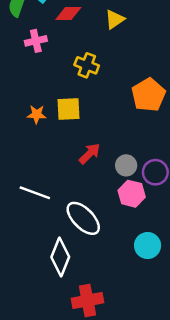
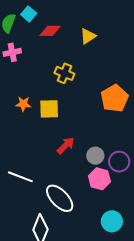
pink cross: (36, 41) -> (12, 52), moved
orange star: (37, 114) -> (23, 104), moved

